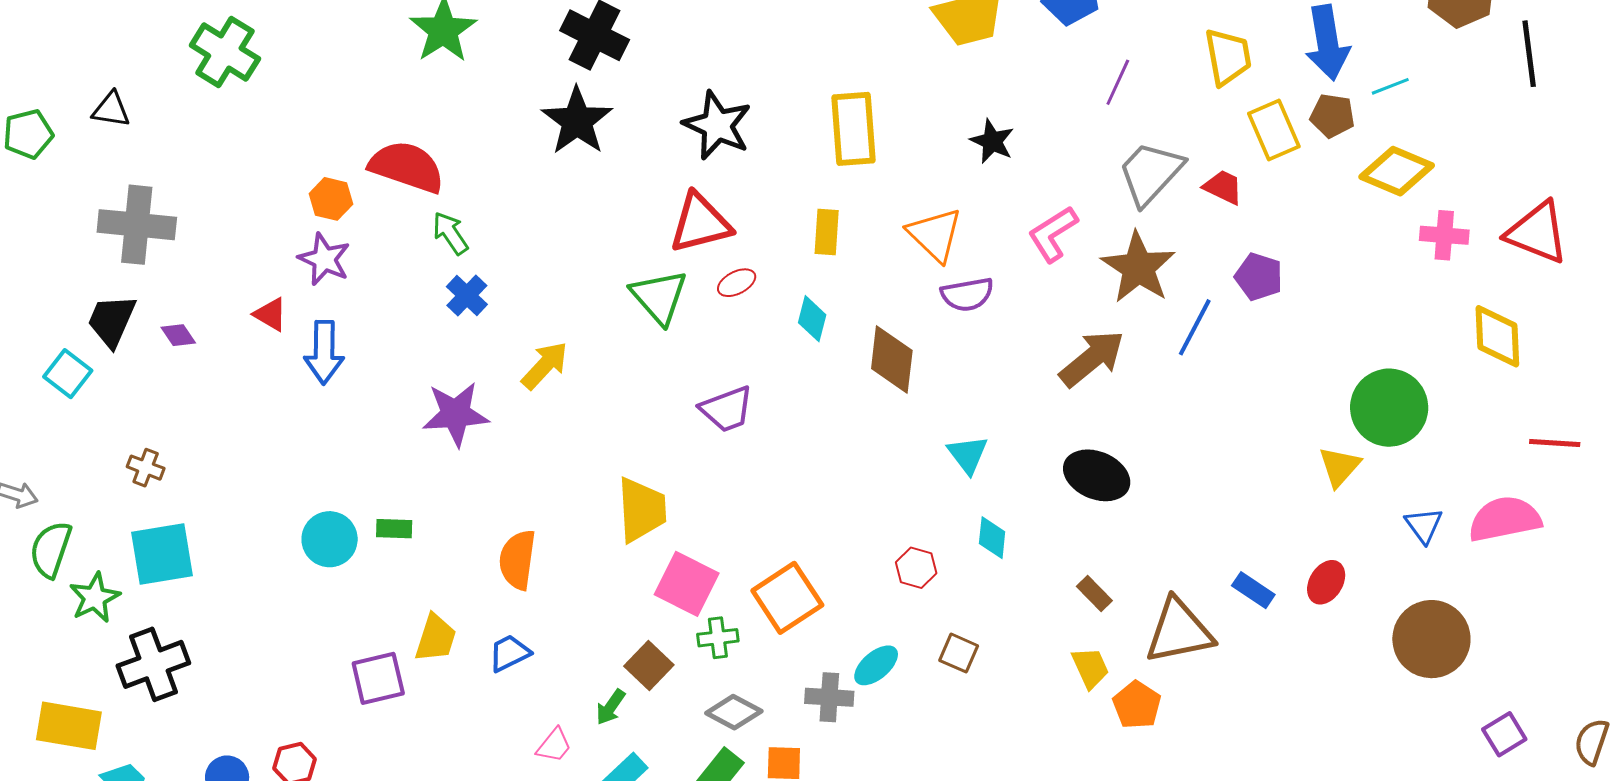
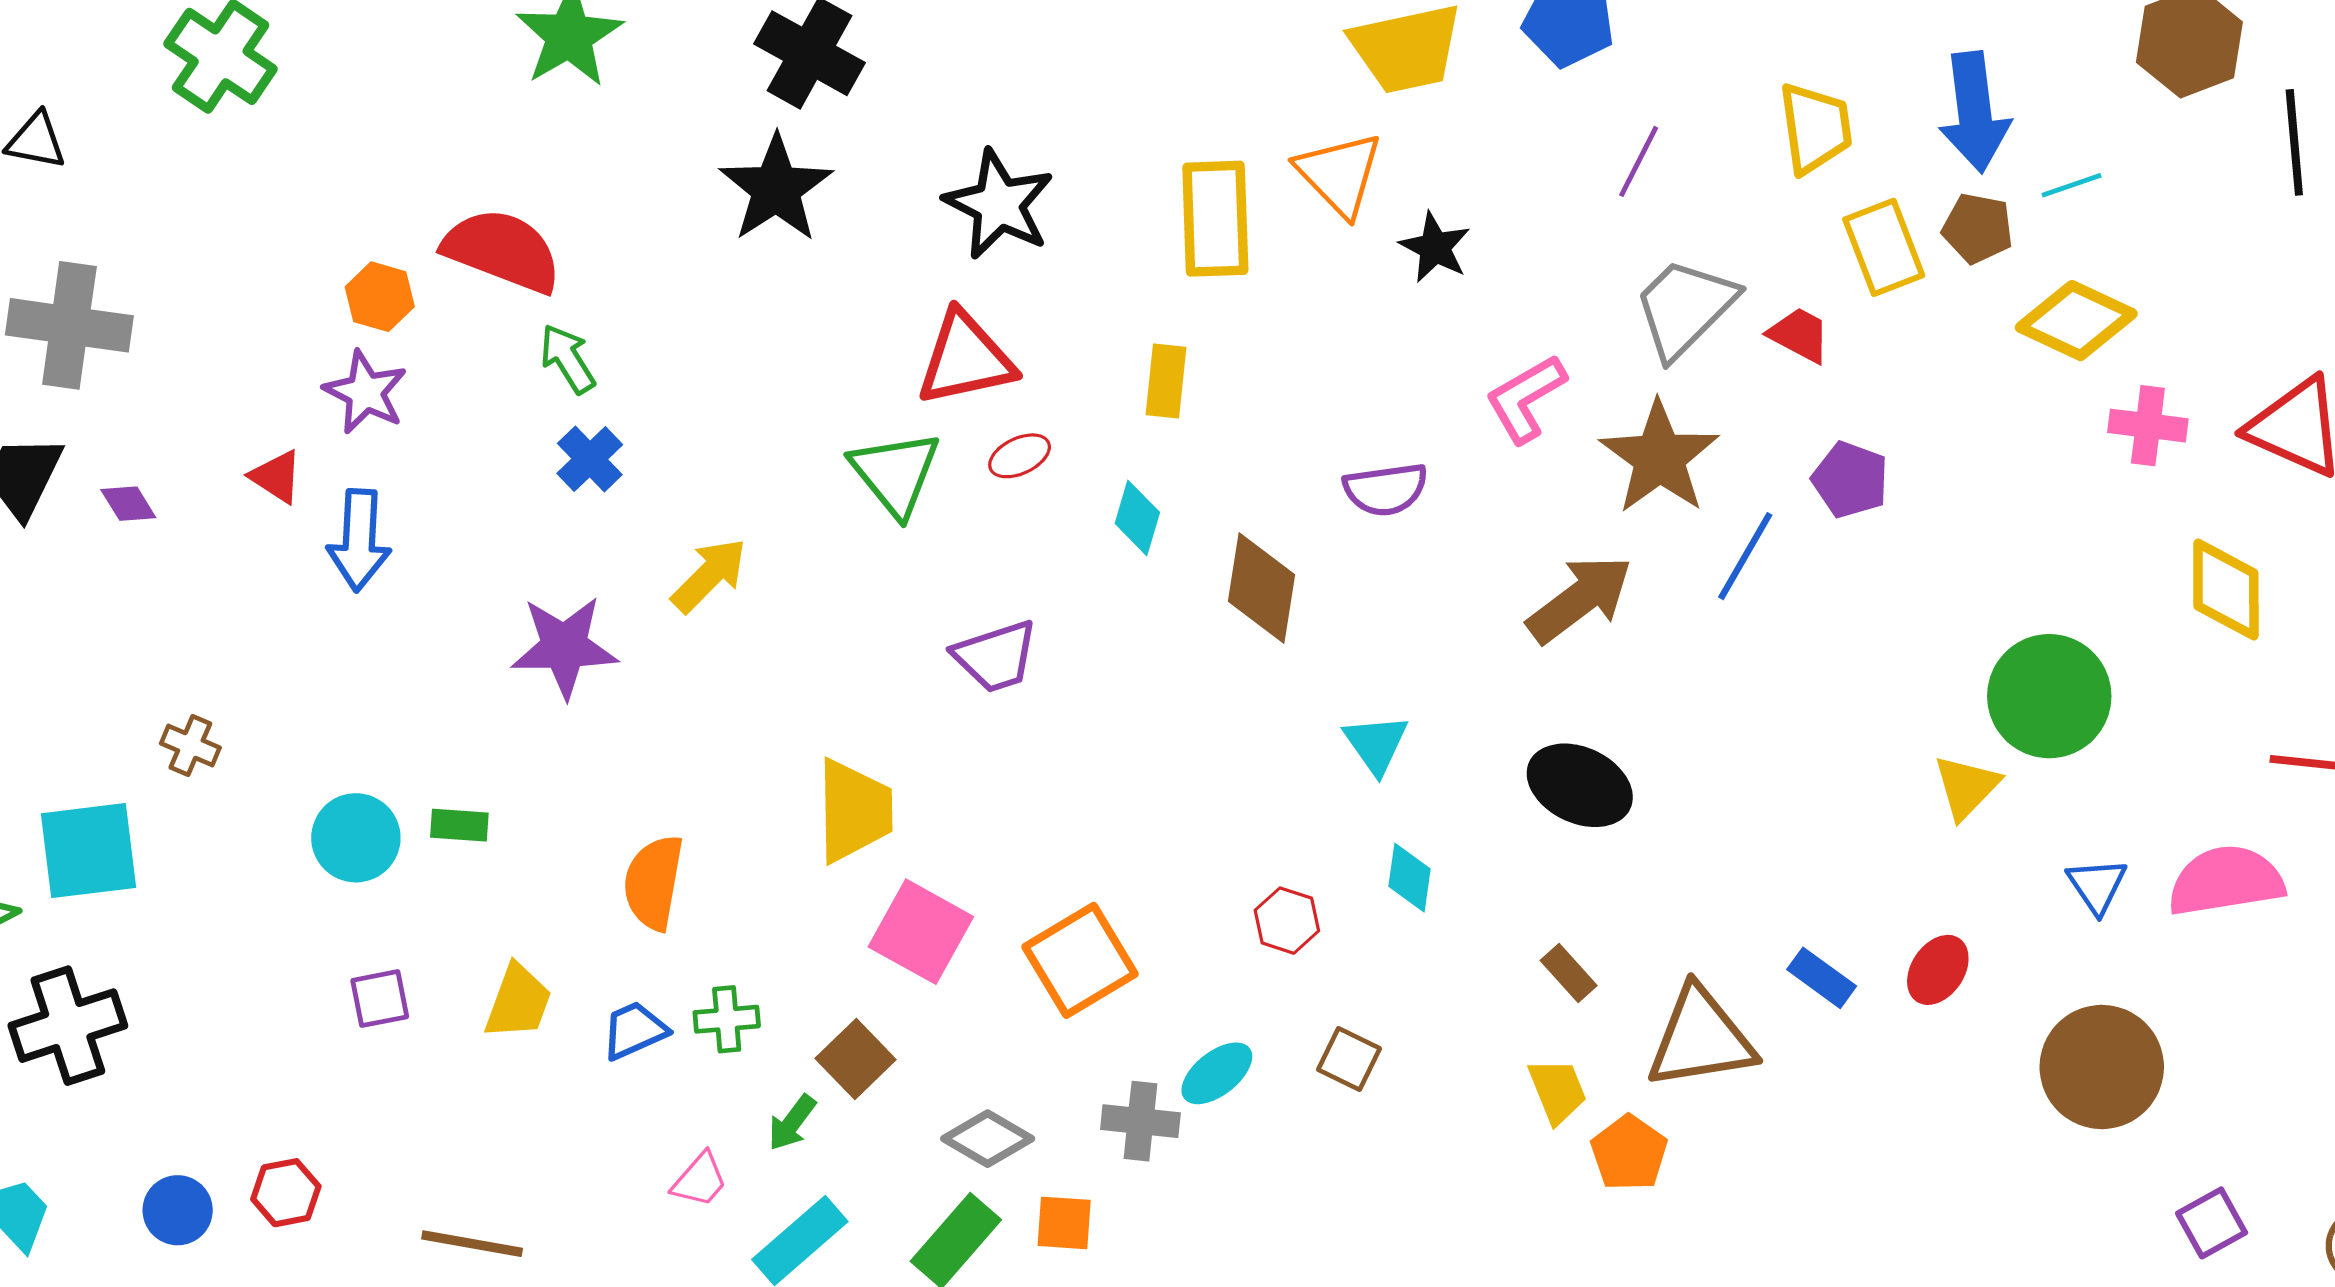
orange triangle: (935, 235) -> (1339, 174), moved
brown cross: (146, 468) -> (190, 745), moved
green cross: (718, 638) -> (727, 1019), moved
purple square: (378, 678) -> (380, 999), moved, size x0.7

